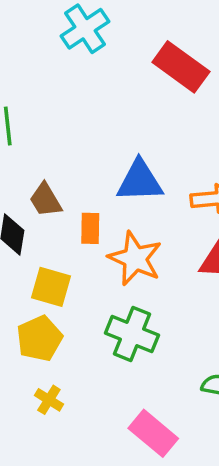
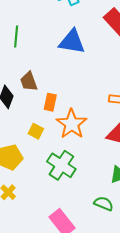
blue triangle: (140, 181) -> (72, 42), moved
yellow square: (51, 287) -> (36, 131), moved, size x0.7

